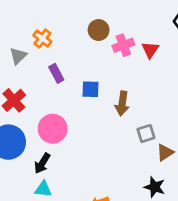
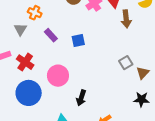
brown arrow: (122, 103) -> (126, 19), moved
black arrow: (42, 163) -> (81, 98), moved

